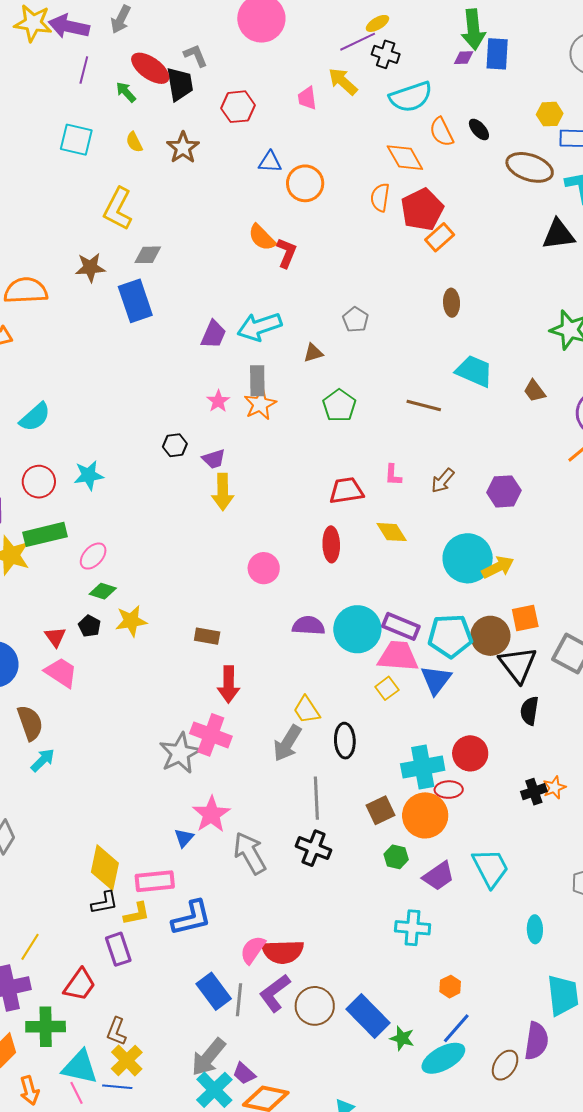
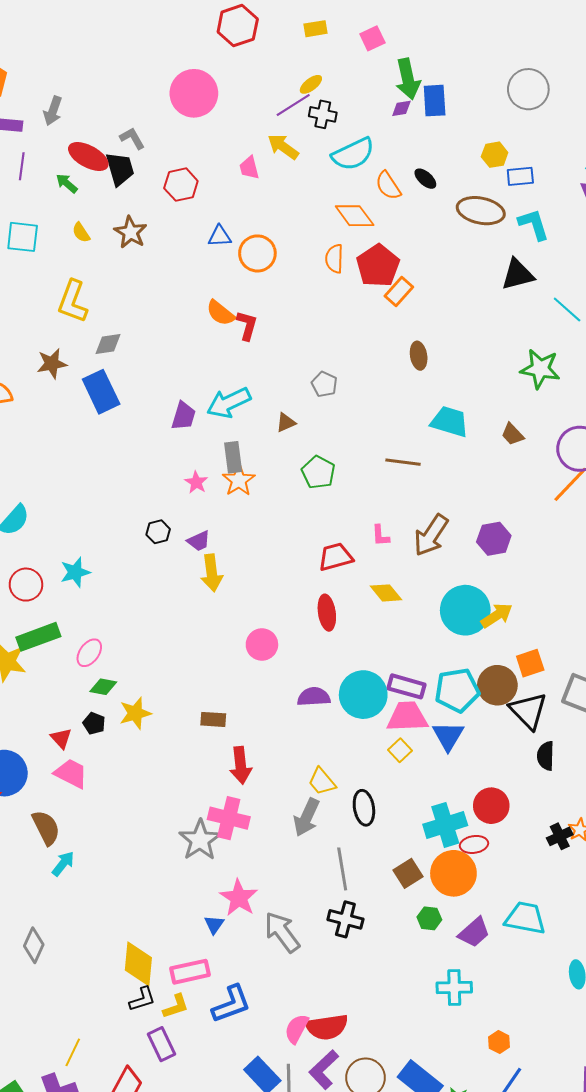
brown arrow: (443, 481) -> (431, 535), size x1.6
cyan trapezoid: (491, 868) -> (525, 918), turned -45

